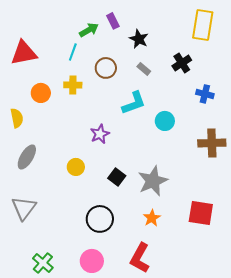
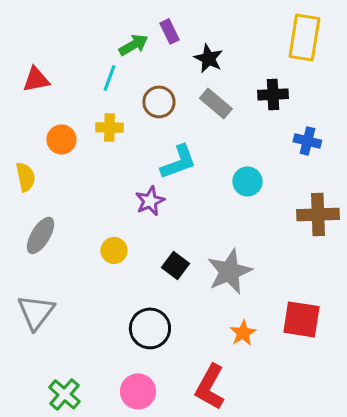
red triangle: (24, 53) -> (36, 79), size x0.7
black cross: (182, 63) -> (273, 94), turned 30
gray rectangle: (144, 69) -> (216, 103), size x1.5
cyan L-shape: (134, 103) -> (178, 162), moved
orange star: (152, 218) -> (243, 333), moved

